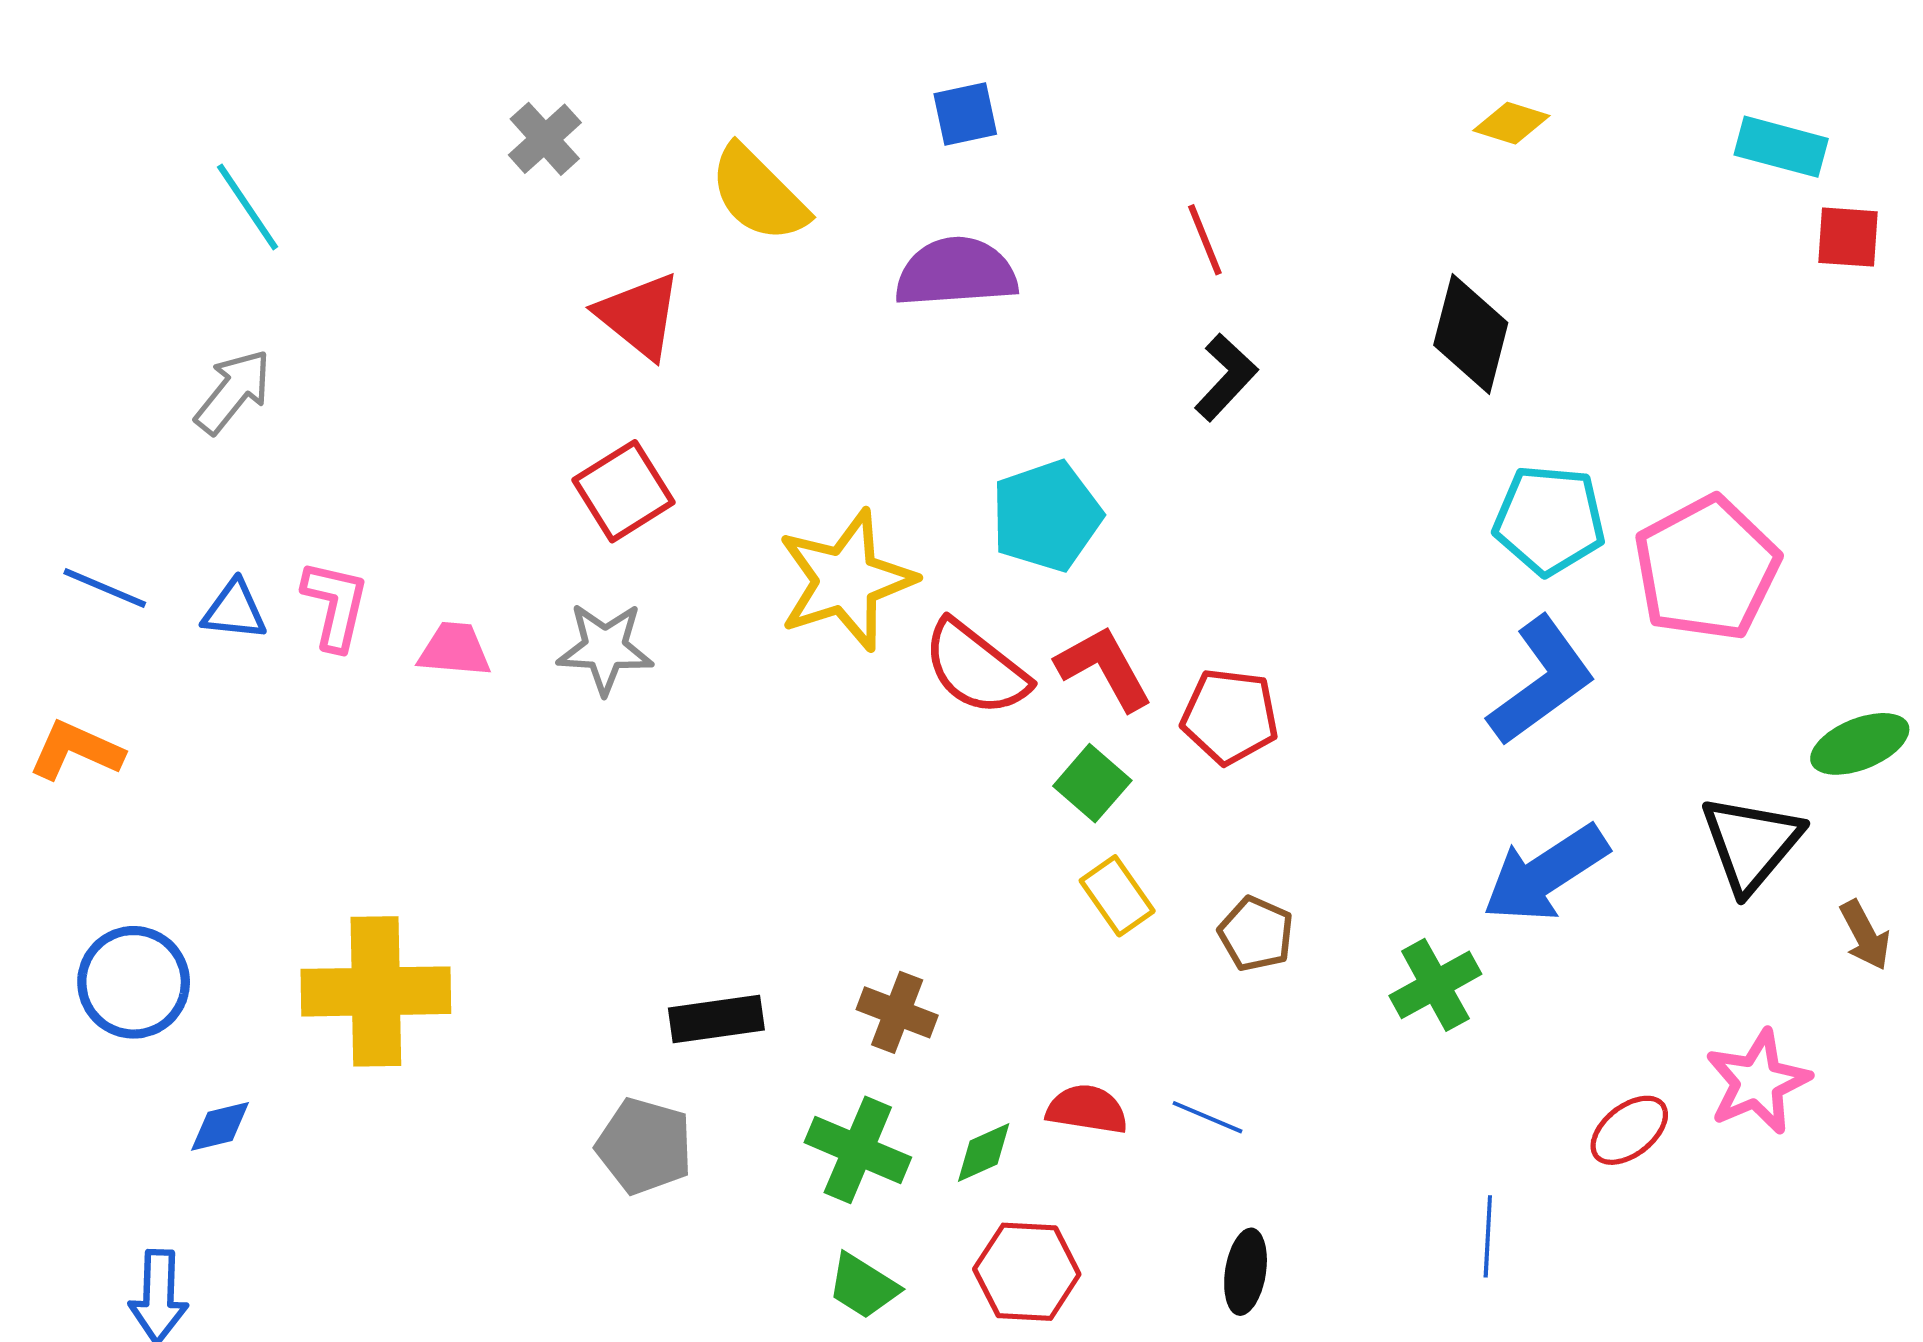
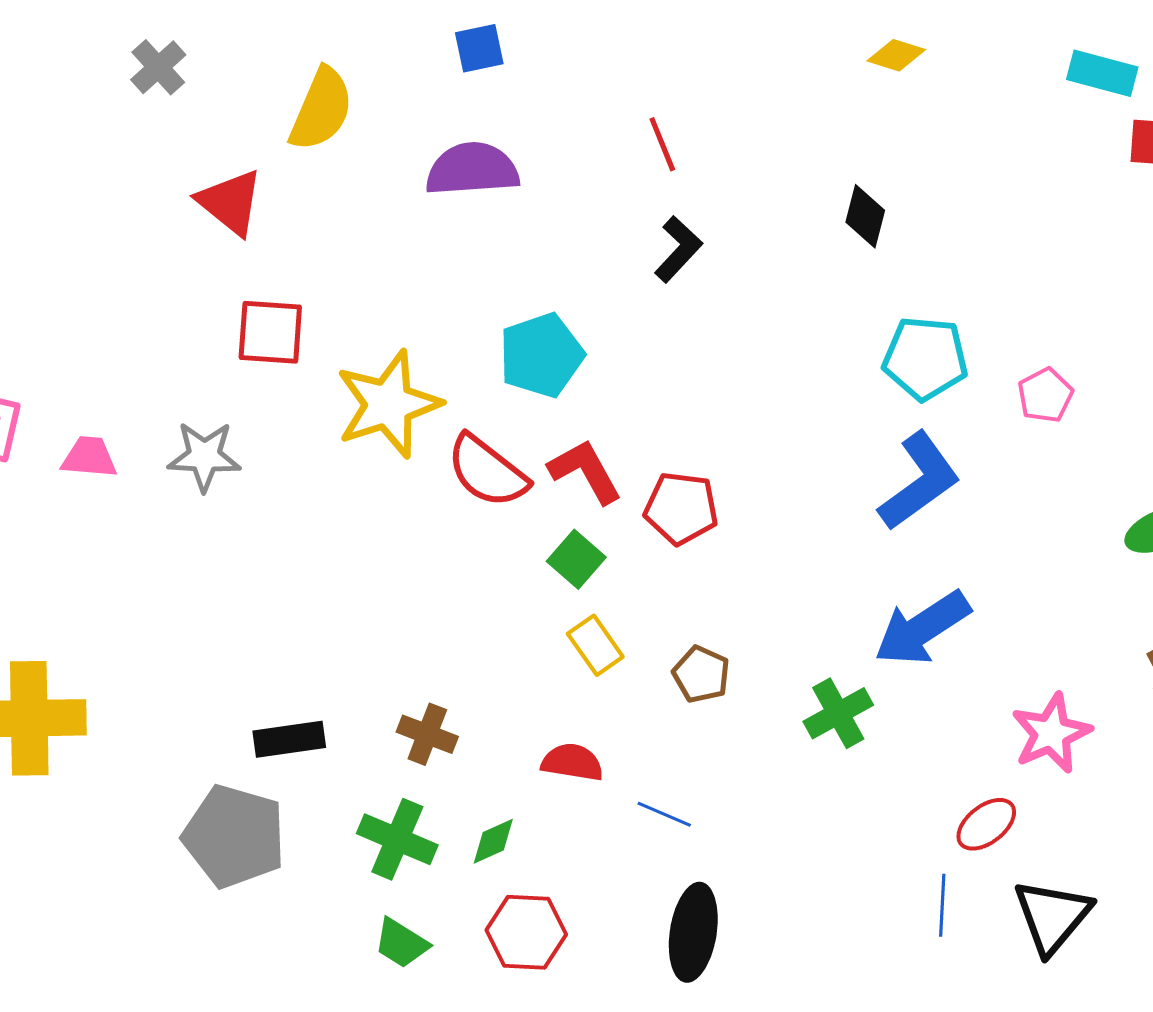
yellow semicircle: (758, 194) -> (321, 109), turned -112
black diamond: (1471, 334) -> (865, 216), size x0.7
red square: (623, 491) -> (270, 332), moved, turned 36
pink pentagon: (1707, 568) -> (1045, 395), size x0.5
black triangle: (1751, 843) -> (1052, 916), moved
pink star: (1758, 1082) -> (1051, 733), moved
red semicircle: (1087, 1109) -> (572, 762), moved
gray pentagon: (644, 1146) -> (234, 836), size x1.4
blue line: (1488, 1236) -> (942, 905), moved
black ellipse: (1246, 1272) -> (693, 932), size x1.5

